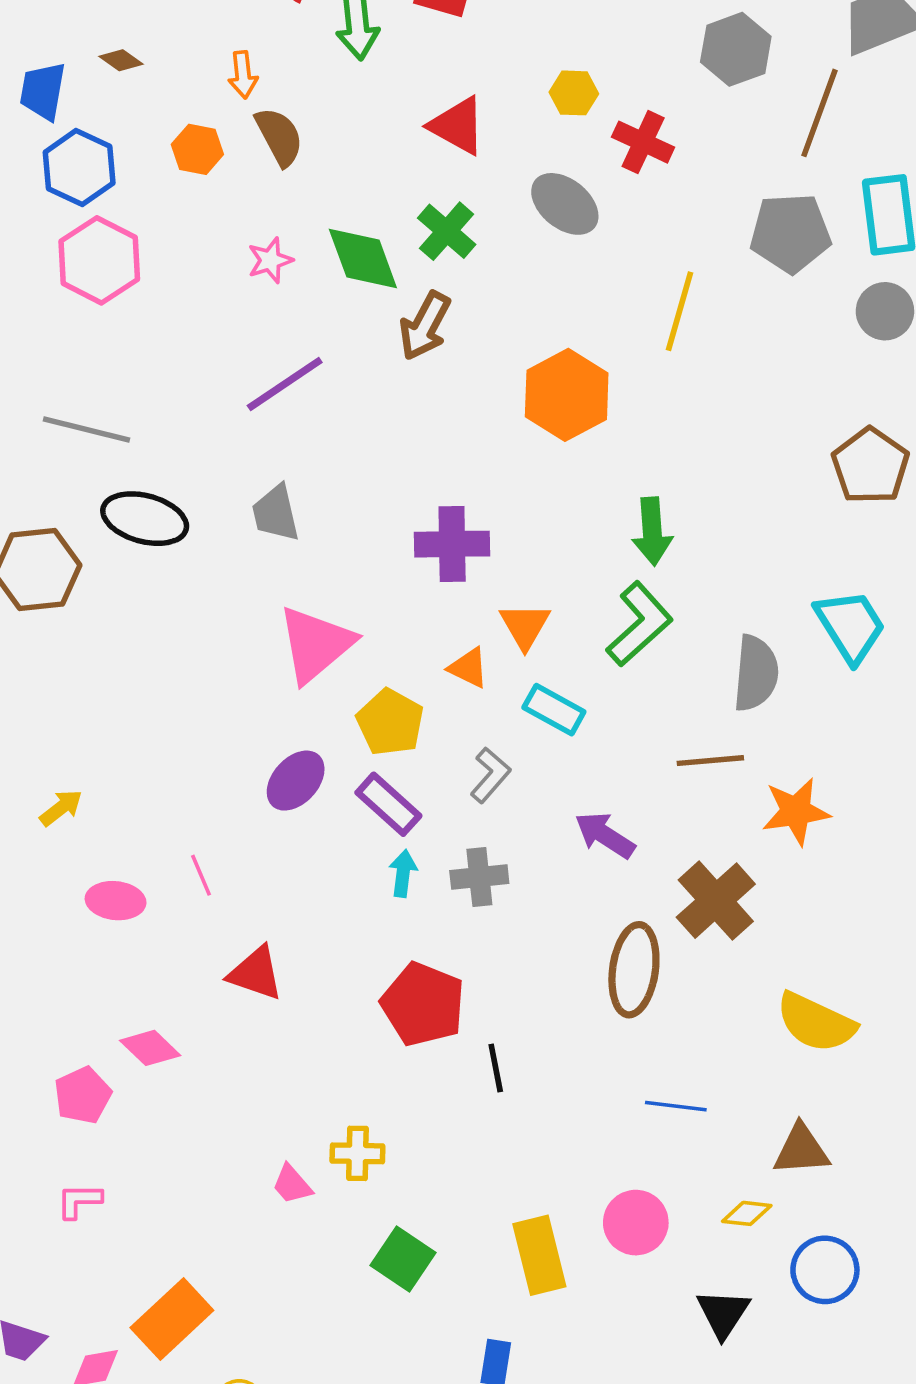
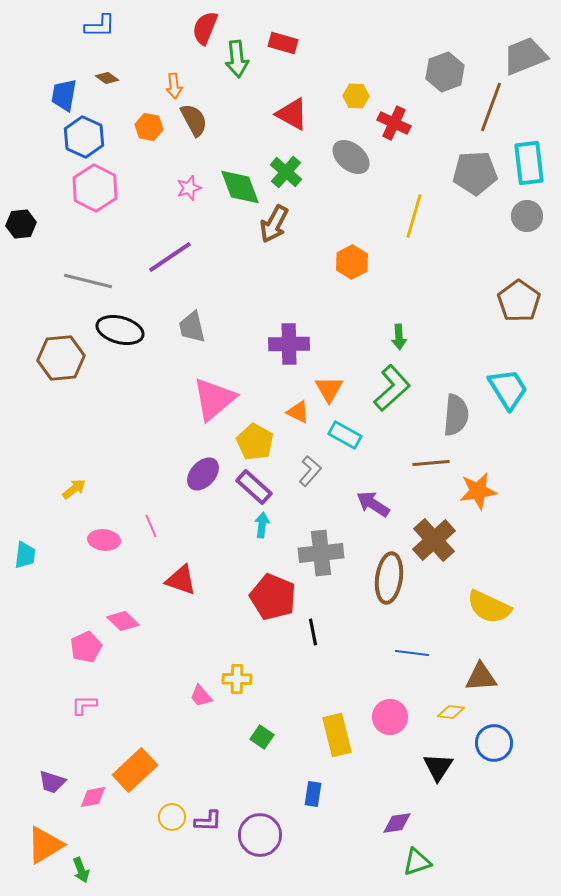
purple line: (285, 384) -> (170, 257), moved
orange hexagon: (567, 395) -> (352, 262), size x0.7
green arrow: (652, 531) -> (399, 337), size x0.7
gray cross: (479, 877) -> (321, 553), moved, size x1.4
green square: (403, 1259) -> (262, 737), size x0.7

